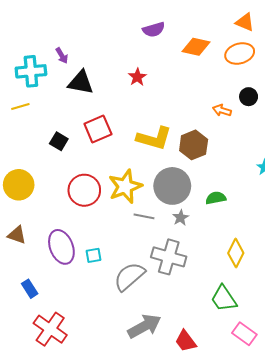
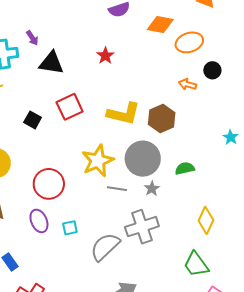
orange ellipse: (240, 53) -> (189, 42), moved
red circle: (84, 190) -> (49, 184), moved
purple ellipse: (61, 247) -> (39, 221), size x0.7
gray cross: (169, 257) -> (142, 227), turned -32

